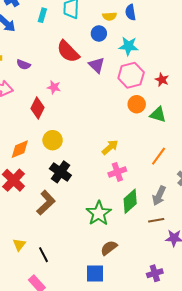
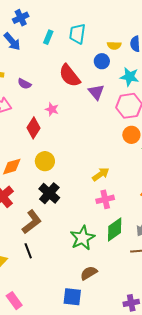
black line: (43, 255) -> (28, 251), moved

